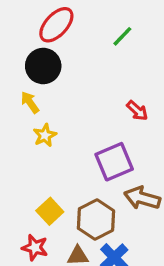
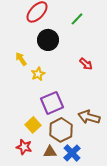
black circle: (43, 66) -> (48, 40), moved
yellow star: (45, 135) -> (38, 74), moved
purple square: (114, 162) -> (52, 103), moved

